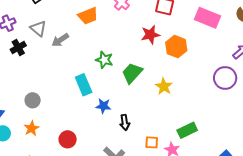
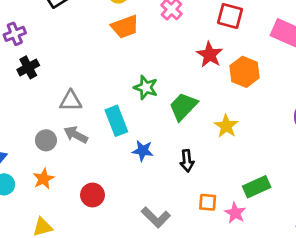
gray triangle: (38, 29) -> (71, 101), moved, turned -42
red star: (150, 35) -> (210, 55), turned -30
gray arrow: (60, 40) -> (76, 135), moved, turned 60
black arrow: (125, 122) -> (187, 161), moved

